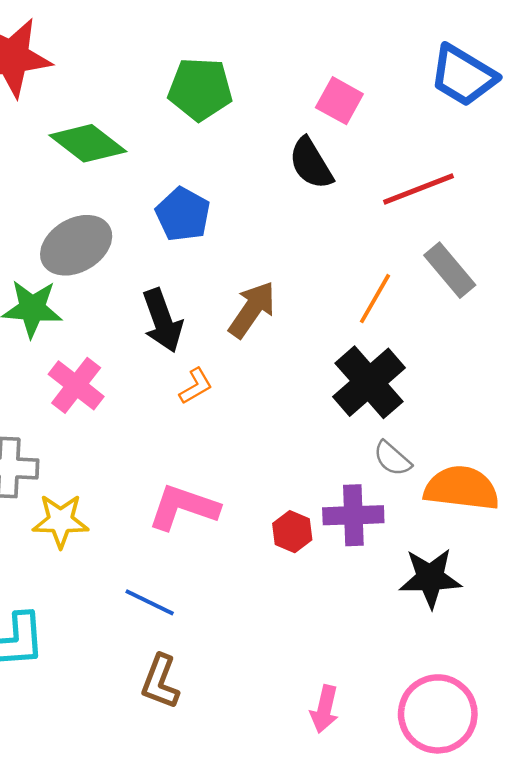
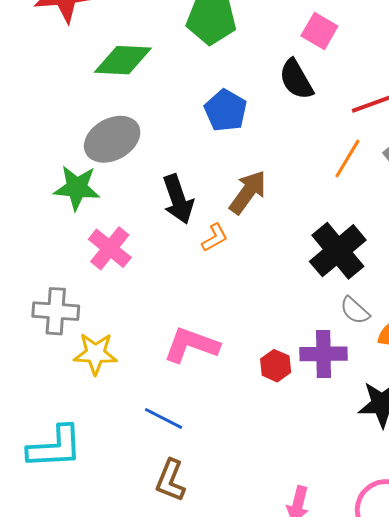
green diamond: (88, 143) -> (123, 60), turned -36
blue pentagon: (183, 214) -> (226, 110), moved
orange line: (375, 299) -> (347, 159), moved
orange L-shape: (196, 386) -> (215, 238), moved

